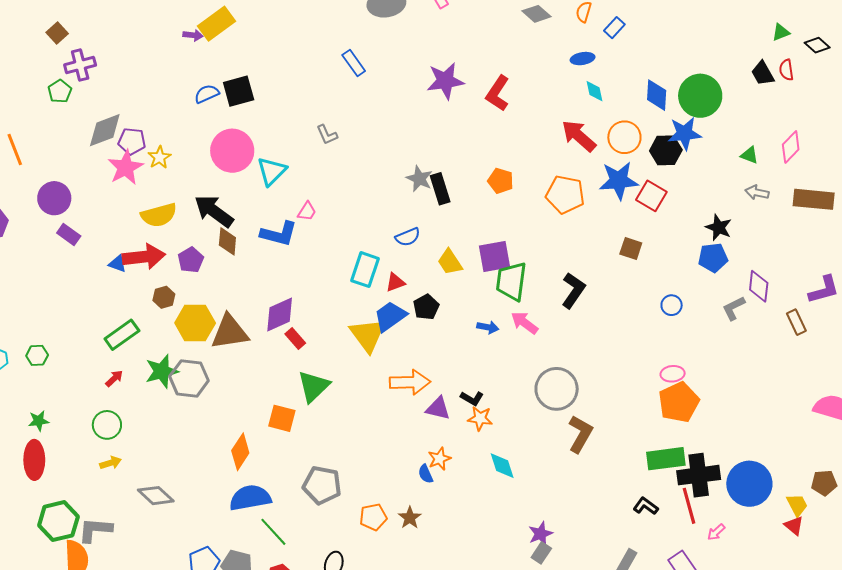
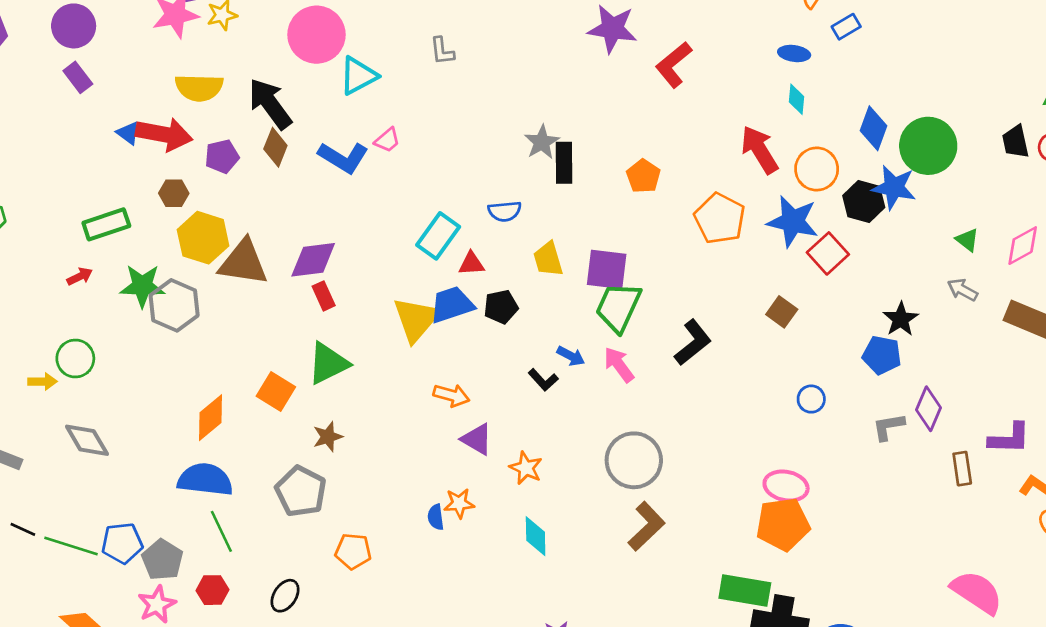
pink ellipse: (673, 374) -> (786, 486), size x1.4
orange arrow: (410, 382) -> (451, 395), size x0.7
black L-shape: (472, 398) -> (543, 380), moved
green circle: (107, 425) -> (75, 358), moved
brown star: (410, 518) -> (328, 437), moved

